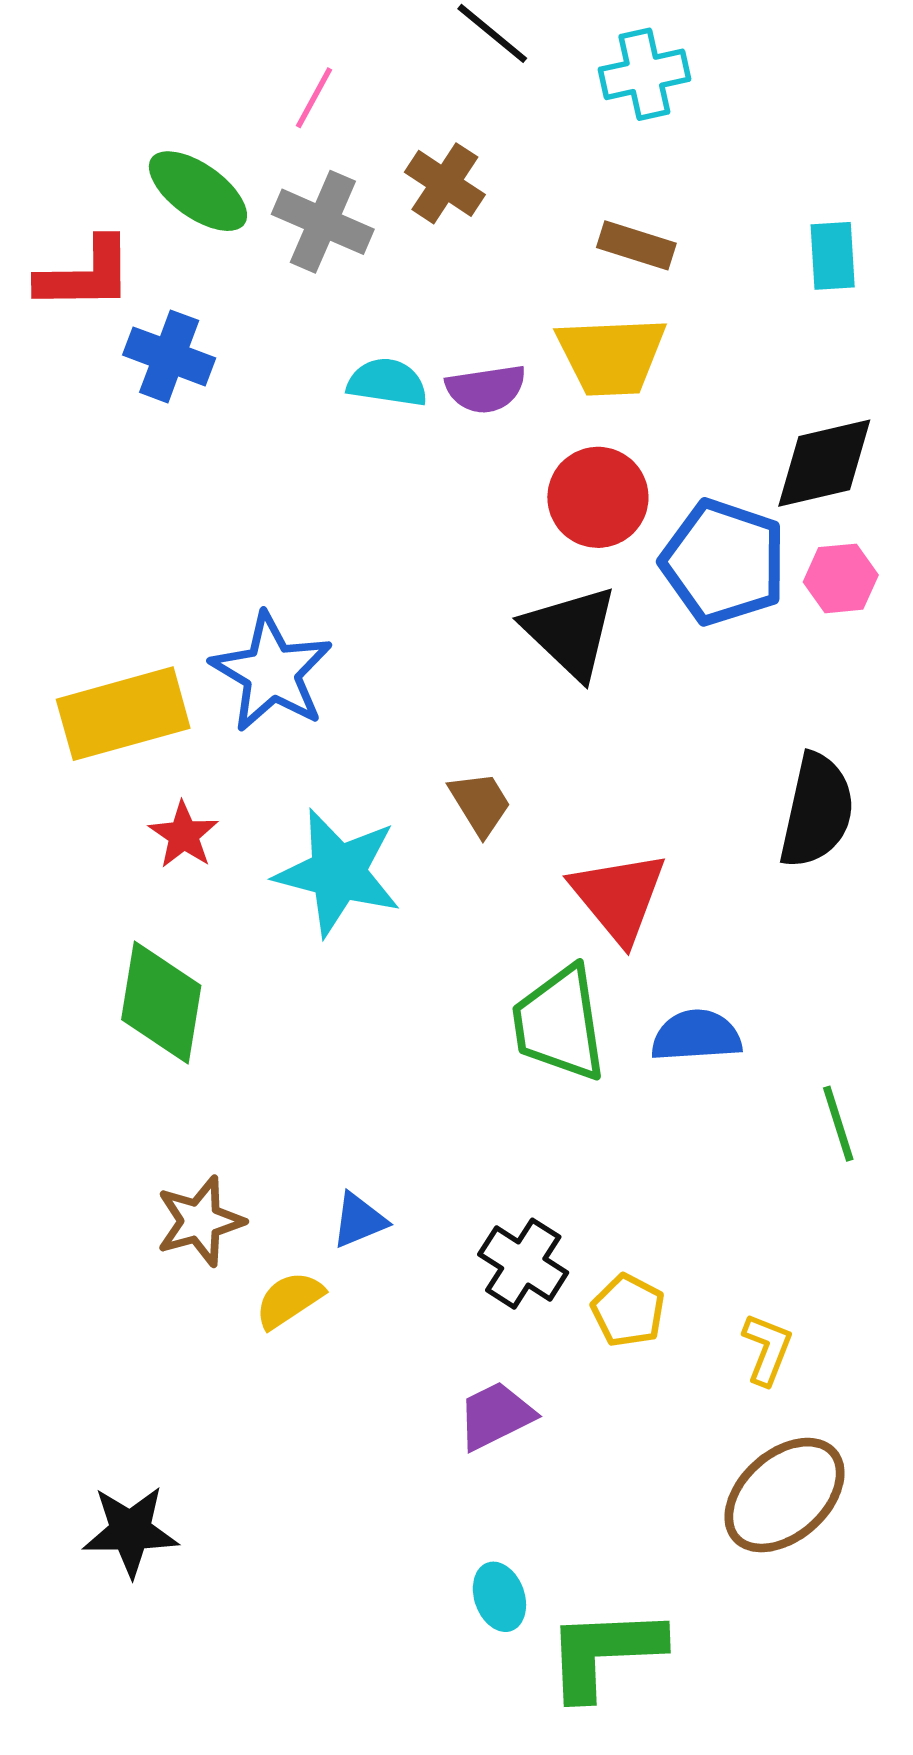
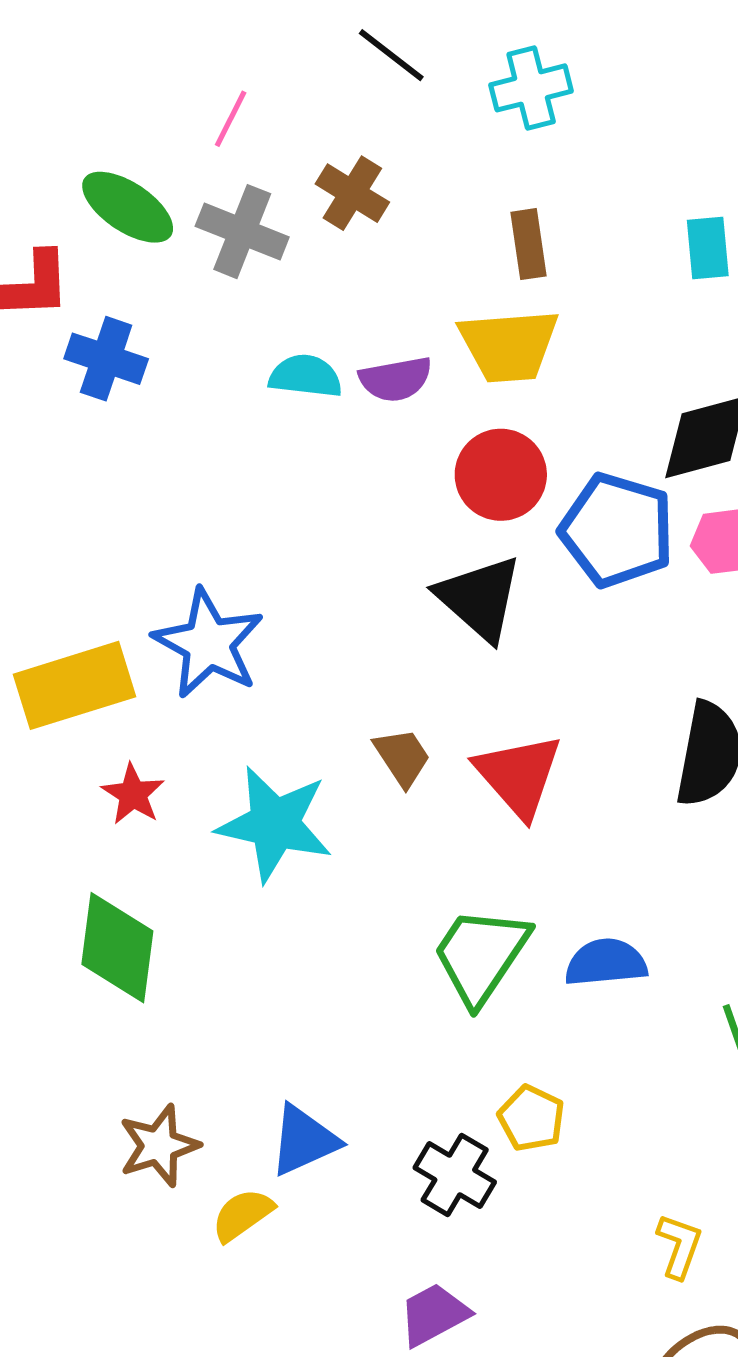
brown rectangle: (636, 245) -> (529, 244), turned 66
red triangle: (619, 897) -> (519, 775), moved
green trapezoid: (559, 1024) -> (481, 955), turned 44
blue triangle: (359, 1220) -> (304, 1140), size x1.4
yellow pentagon: (628, 1311) -> (531, 1118), moved

